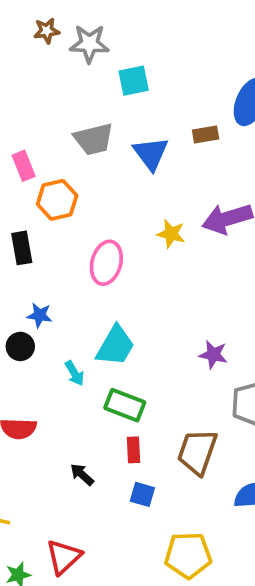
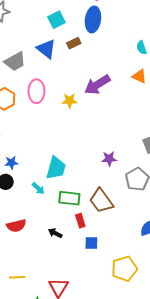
cyan square: (134, 81) -> (56, 20), moved
blue triangle: (151, 153) -> (46, 49), moved
pink ellipse: (106, 263) -> (36, 91), moved
brown trapezoid: (197, 452) -> (101, 201), moved, turned -40
black arrow: (82, 474) -> (55, 233), moved

